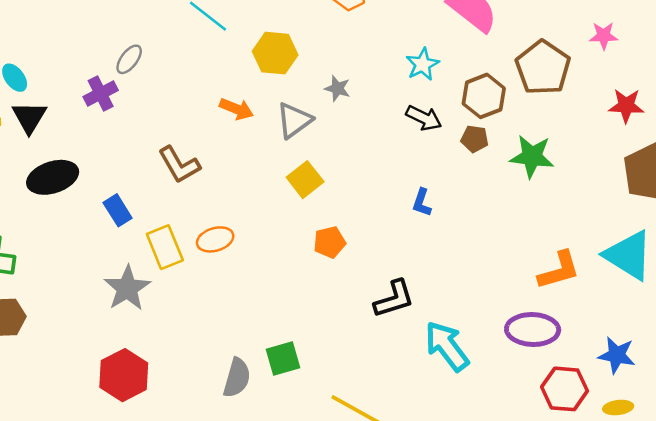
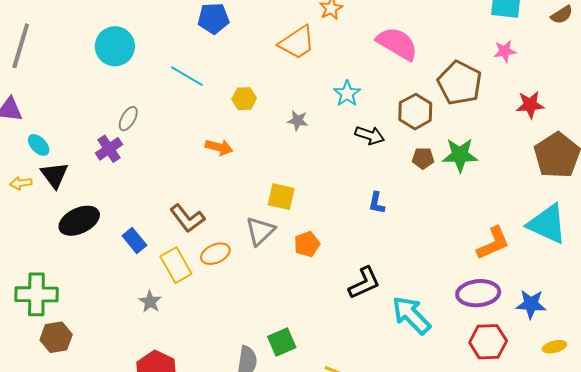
yellow hexagon: (275, 53) -> (244, 99), size x0.7
cyan star: (422, 64) -> (347, 94), moved
gray triangle: (294, 120) -> (260, 231), moved
brown pentagon: (475, 139) -> (423, 158), moved
brown L-shape: (179, 165) -> (187, 218), moved
yellow square: (305, 180) -> (281, 197), turned -32
gray star: (127, 288) -> (150, 302), size x0.6
blue star: (617, 355) -> (531, 304), moved
red hexagon: (565, 389) -> (488, 342), moved

